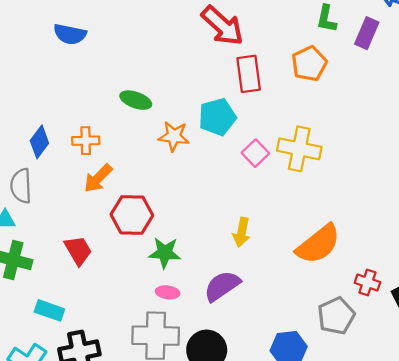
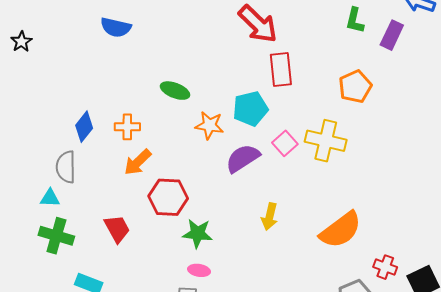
orange pentagon: (309, 64) -> (355, 87), moved
purple semicircle: (222, 286) -> (243, 158), moved

